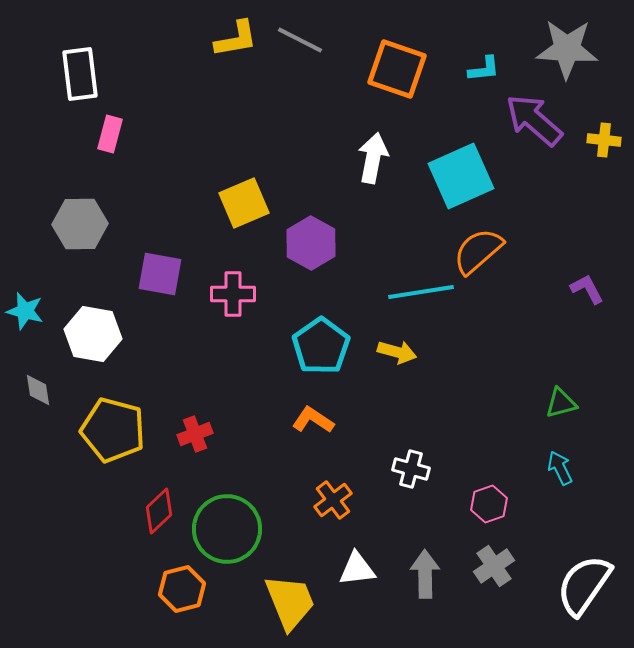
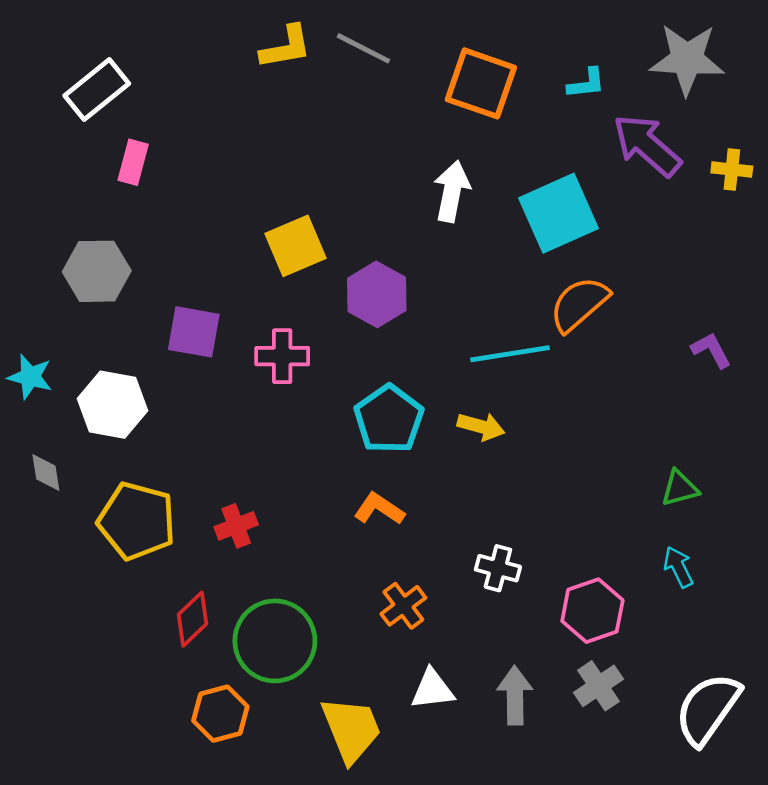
white rectangle: (80, 74) -> (97, 90), turned 58
pink hexagon: (489, 504) -> (592, 611), size x1.4

